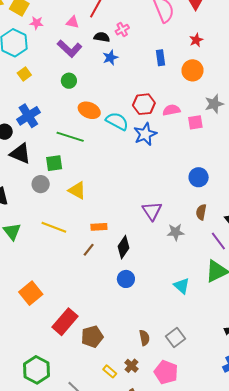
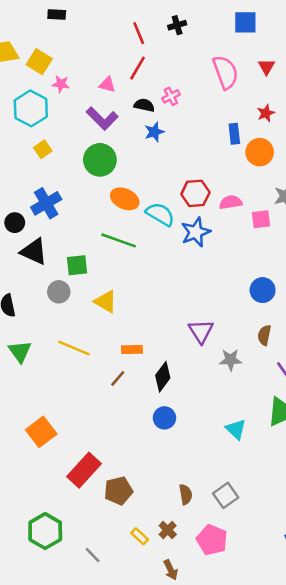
blue rectangle: (160, 58) -> (234, 134), moved
green circle: (69, 81) -> (100, 160), size x1.6
green line: (70, 137) -> (119, 240), moved

